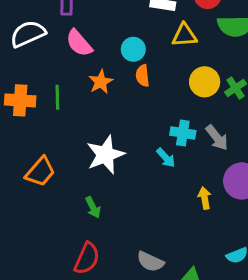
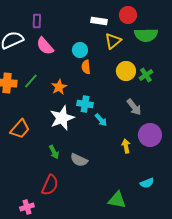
yellow triangle: (184, 35) -> (113, 41), turned -36
orange star: (101, 82) -> (59, 87), moved
green line: (57, 97) -> (31, 81), turned 42
cyan cross: (183, 133) -> (85, 104), moved
gray semicircle: (150, 262) -> (79, 160), moved

